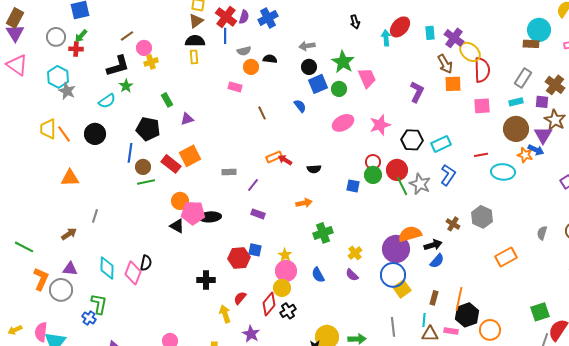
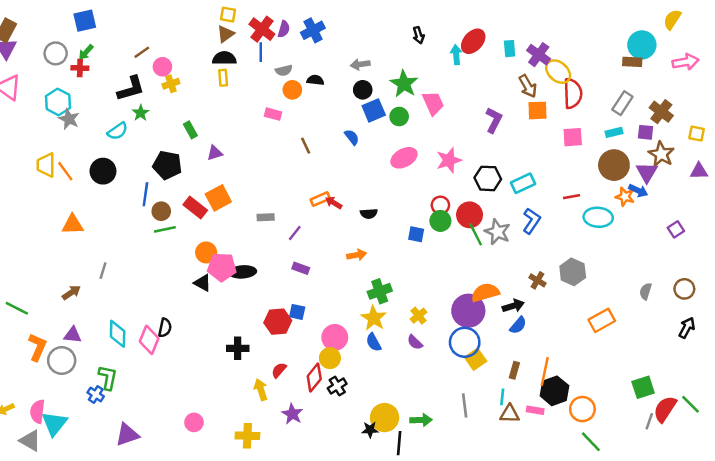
yellow star: (285, 255) -> (374, 318), moved, size x1.5

